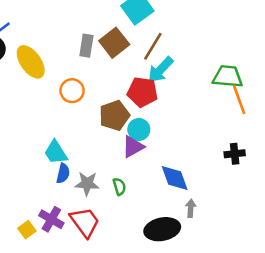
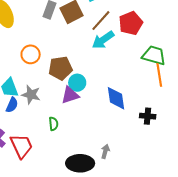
orange circle: (72, 91) -> (31, 54), moved
red pentagon: (142, 92) -> (131, 23), moved, turned 30
blue diamond: (175, 178) -> (116, 98), moved
gray star: (87, 184) -> (31, 95), moved

